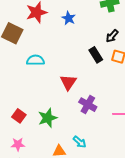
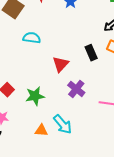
black rectangle: (96, 55) -> (91, 53), moved
cyan arrow: (80, 142) -> (63, 124), size x1.5

